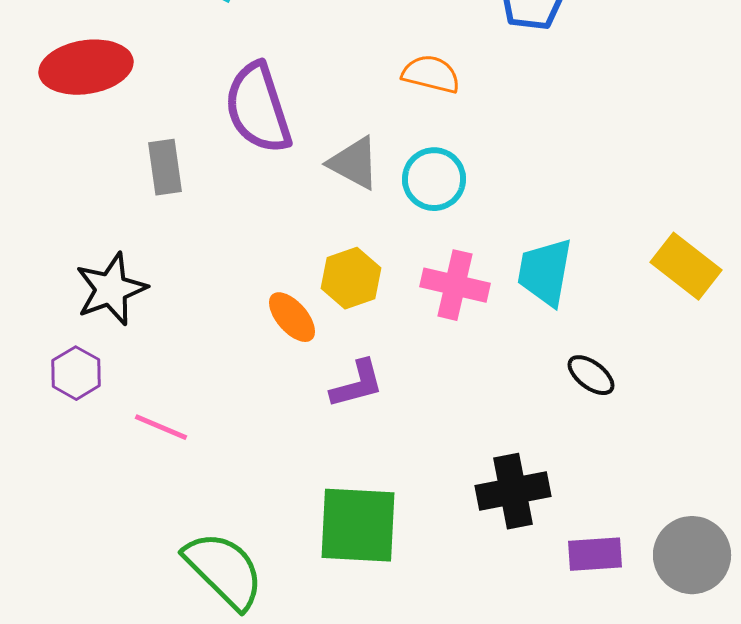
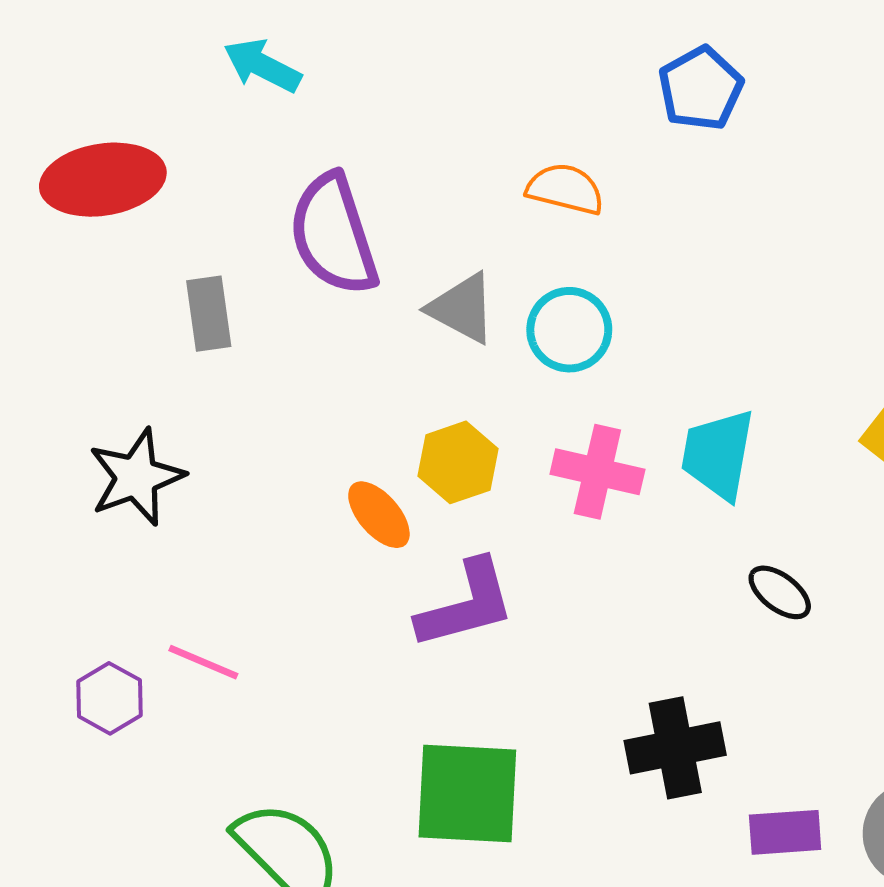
purple hexagon: (76, 373) -> (110, 698), moved
purple L-shape: (357, 384) -> (466, 604), size x1.4

